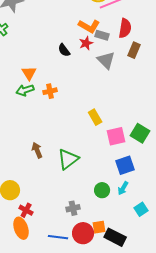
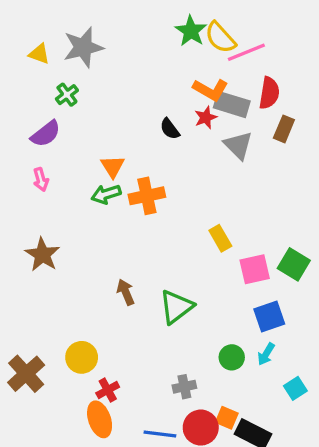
gray rectangle: (102, 35) -> (232, 104), size x1.5
orange cross: (50, 91) -> (147, 196), size x1.5
red cross: (26, 210) -> (108, 390), turned 32
orange square: (99, 227) -> (227, 418), turned 32

